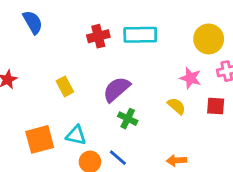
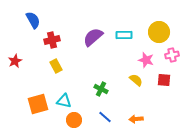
cyan rectangle: (140, 35) -> (124, 35), moved, size x0.7
red cross: (98, 36) -> (52, 40), moved
purple semicircle: (116, 89) -> (93, 37), moved
blue line: (118, 158) -> (105, 117), moved

